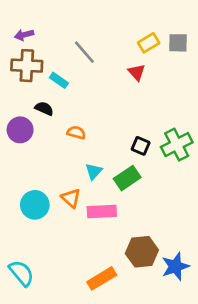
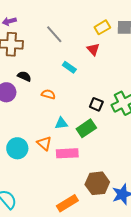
cyan rectangle: (59, 80) -> (69, 67), moved
cyan triangle: (94, 171) -> (61, 123), turned 40

